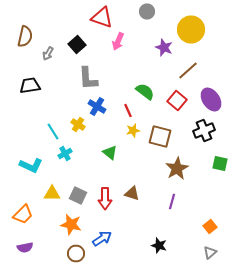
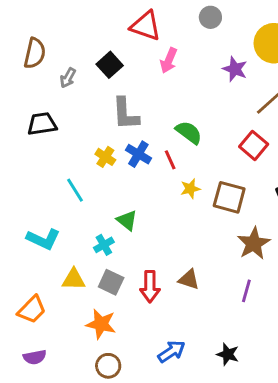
green semicircle: (145, 92) -> (189, 132), moved
red line: (128, 110) -> (170, 160), moved
yellow cross: (78, 124) -> (105, 157), moved
green triangle: (110, 152) -> (127, 220), moved
cyan cross: (65, 154) -> (104, 245), moved
blue arrow: (102, 238) -> (172, 351), moved

